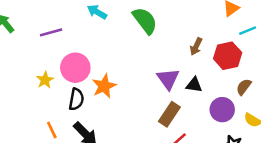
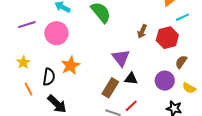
pink circle: (75, 68) -> (56, 33), moved
black triangle: (194, 85) -> (131, 79), moved
brown rectangle: (169, 114) -> (110, 88), moved
orange line: (52, 130) -> (28, 89), moved

